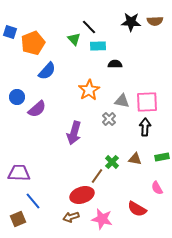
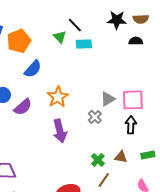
black semicircle: (115, 64) -> (136, 41), moved
orange star: (89, 90) -> (58, 97), moved
gray triangle: (122, 101) -> (108, 99), turned -42
purple arrow: (74, 133) -> (60, 131), turned -30
brown line: (97, 176) -> (104, 180), moved

